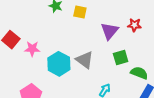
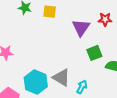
gray triangle: (85, 60) -> (61, 78), moved
cyan hexagon: (59, 64) -> (36, 82), moved

